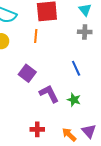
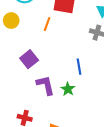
green star: (74, 100) -> (68, 89), moved

